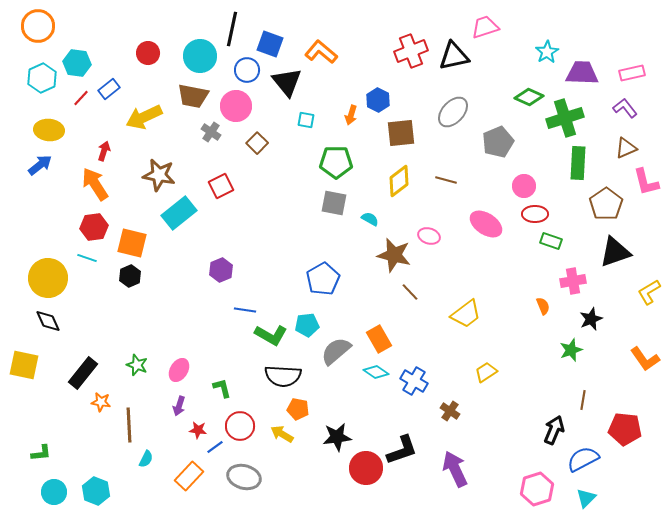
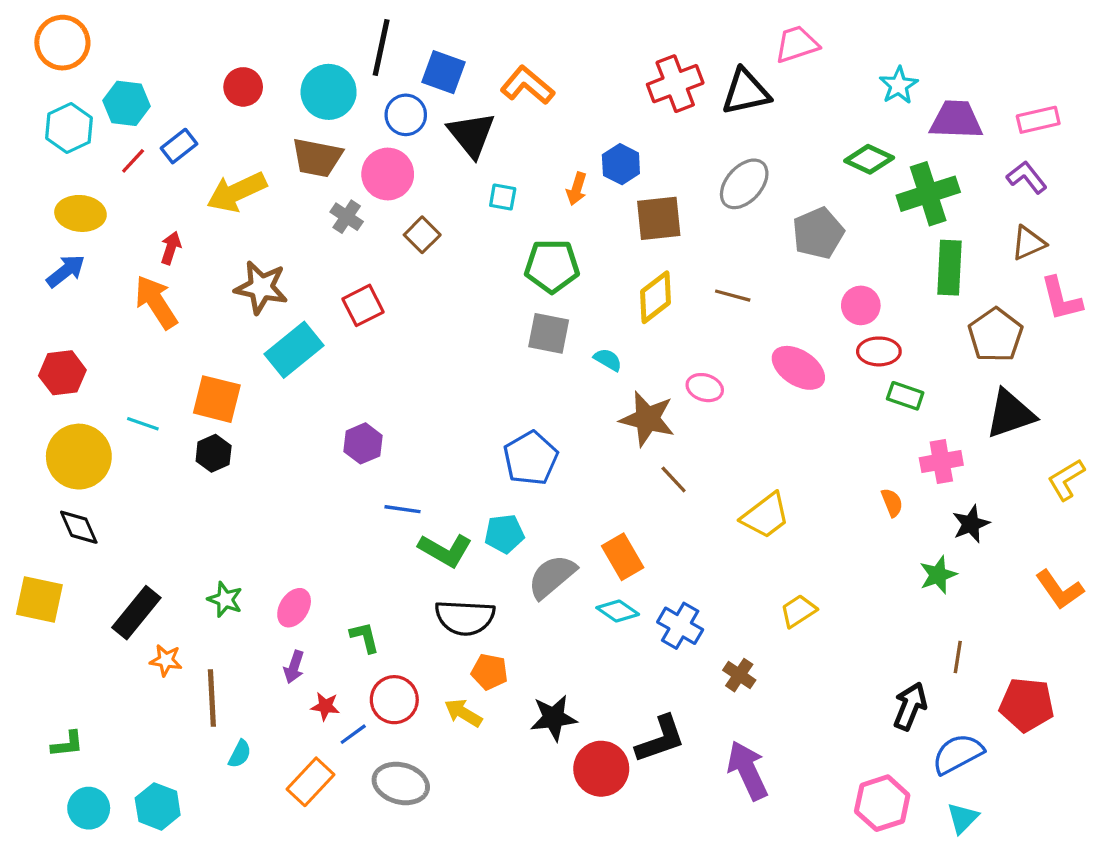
red hexagon: (94, 227) -> (62, 373), moved

